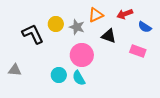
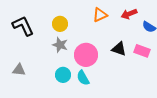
gray star: (77, 27) -> (60, 45), moved
black L-shape: (33, 34) -> (23, 26), moved
black triangle: (109, 36) -> (119, 49), moved

